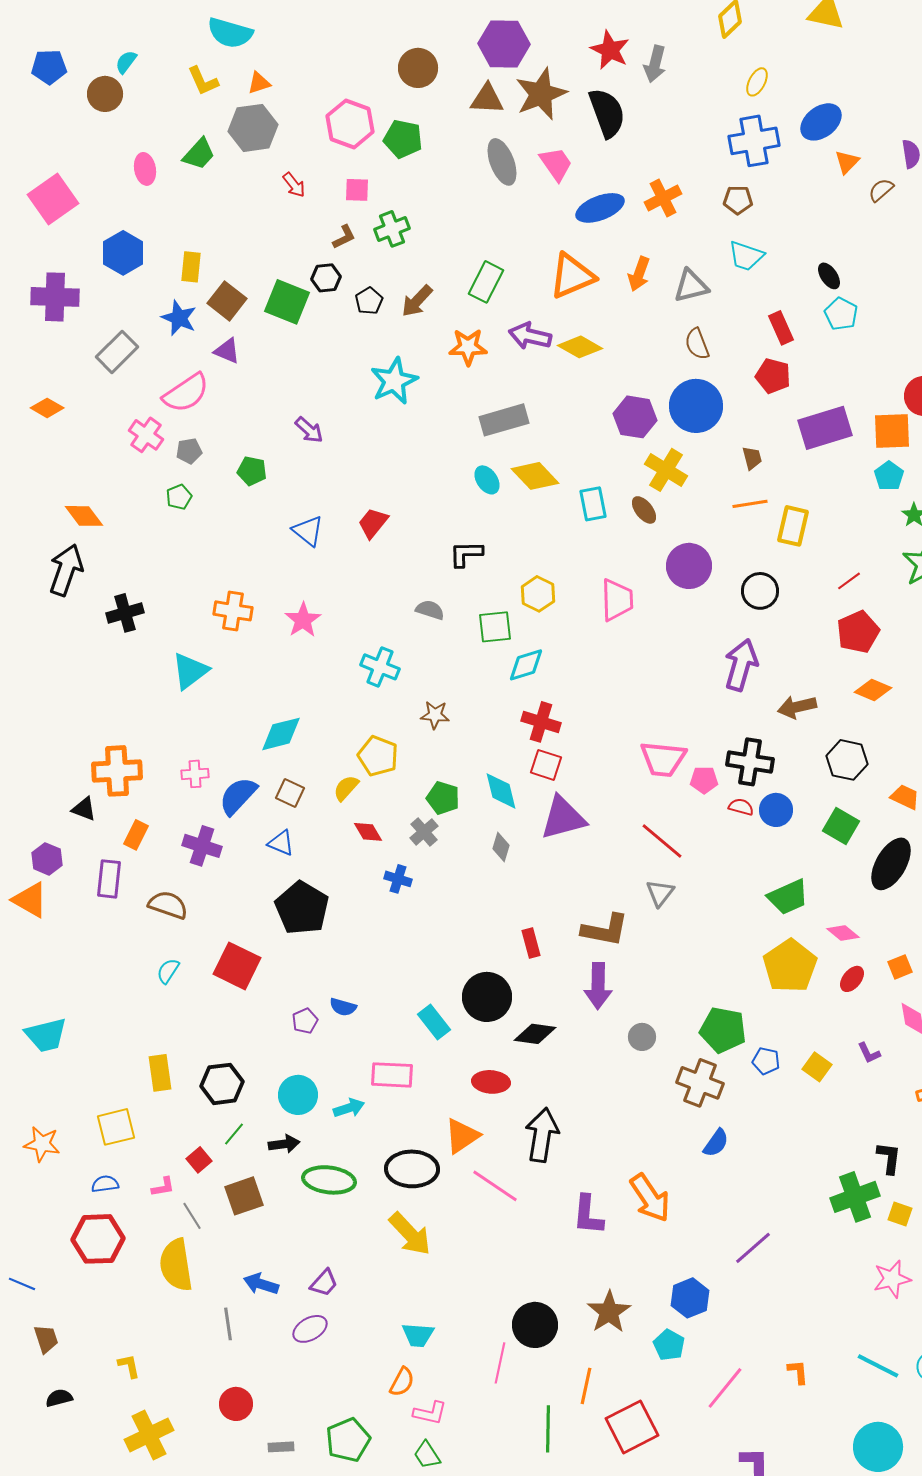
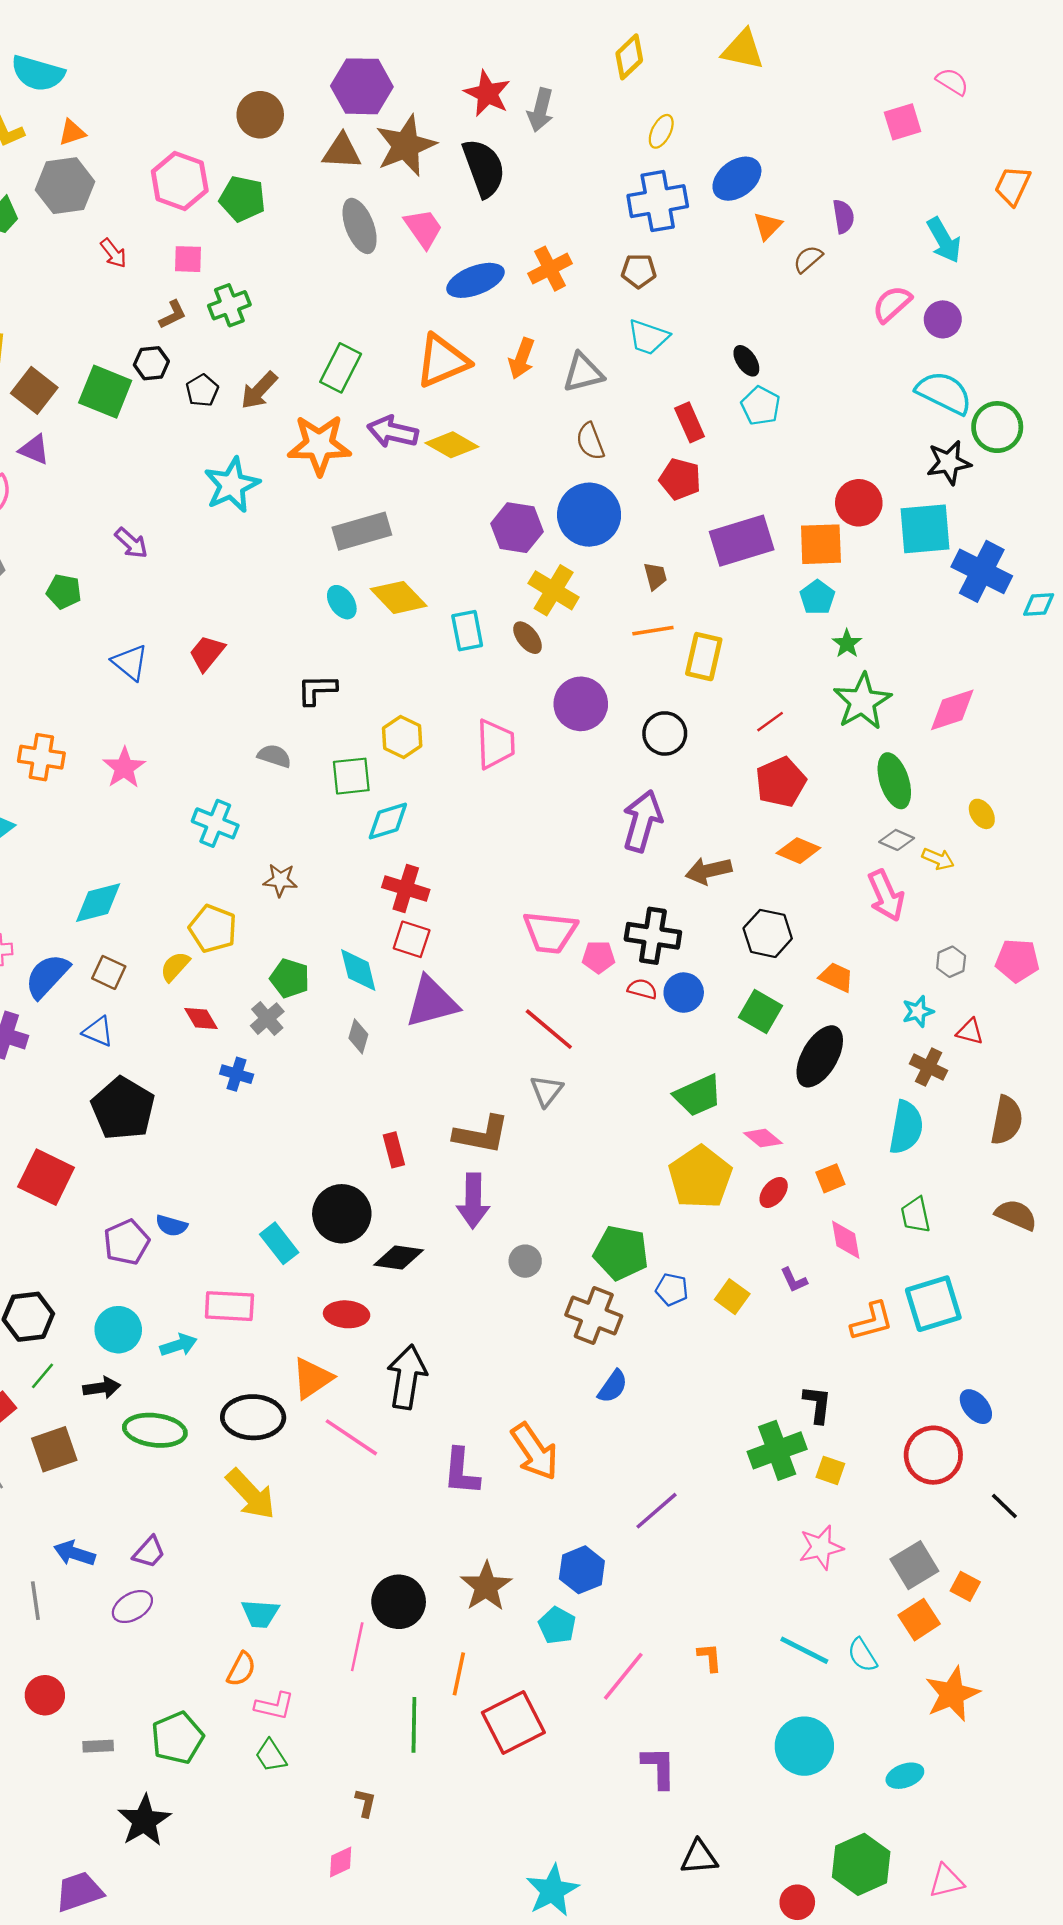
orange star: (468, 347) -> (319, 445), size x1.4
purple pentagon: (305, 1021) -> (126, 1242), size x1.5

